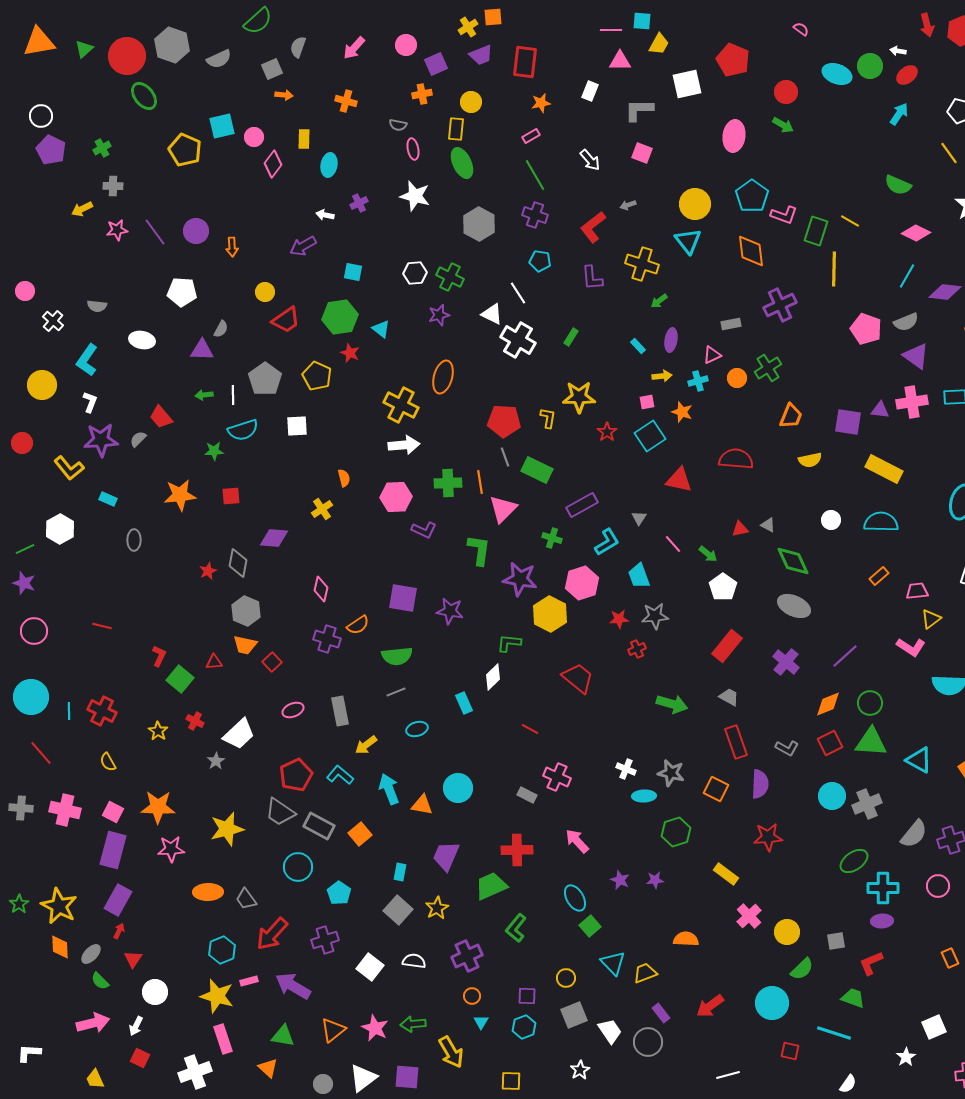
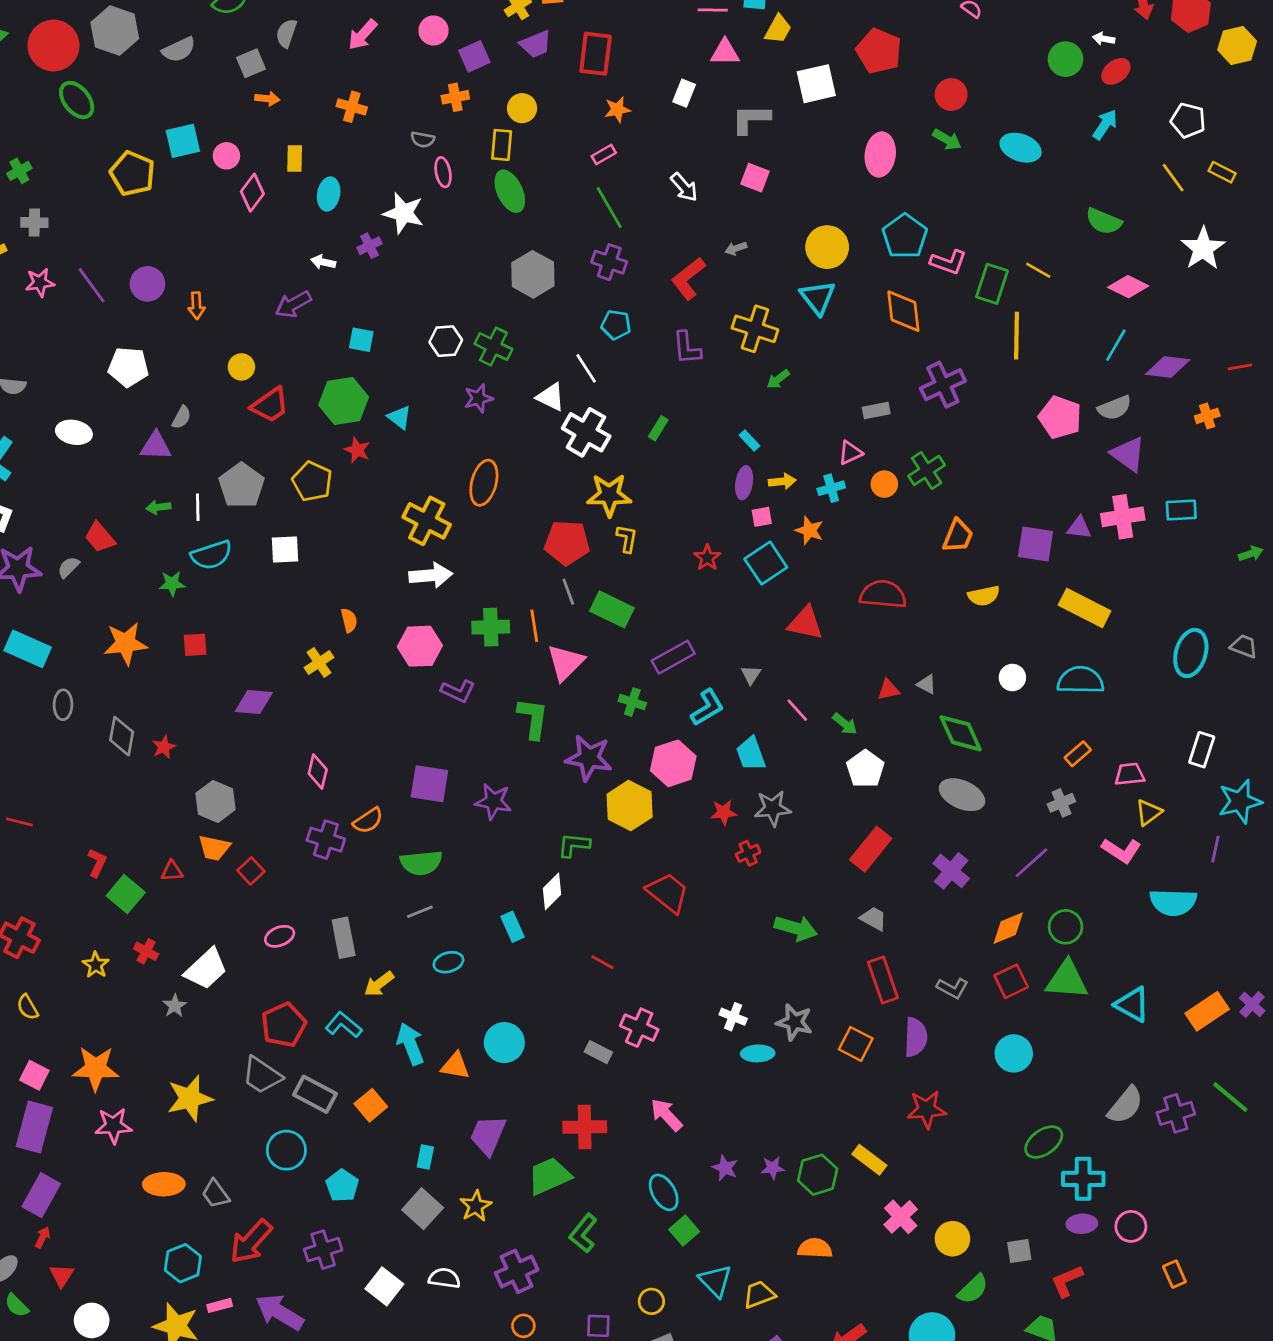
cyan ellipse: (837, 74) -> (1021, 148), moved
white star: (415, 196) -> (404, 213), moved
purple ellipse: (671, 340) -> (744, 483), moved
yellow star: (579, 397) -> (609, 495), moved
cyan rectangle: (108, 499) -> (28, 649), size x1.8
gray diamond: (238, 563) -> (122, 736), moved
gray cross: (867, 804) -> (1061, 803), moved, size x0.7
green hexagon: (676, 832) -> (818, 1175), moved
pink circle: (938, 886) -> (1131, 1226), moved

